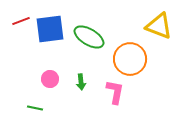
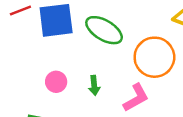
pink L-shape: (115, 92) -> (136, 98), turned 50

